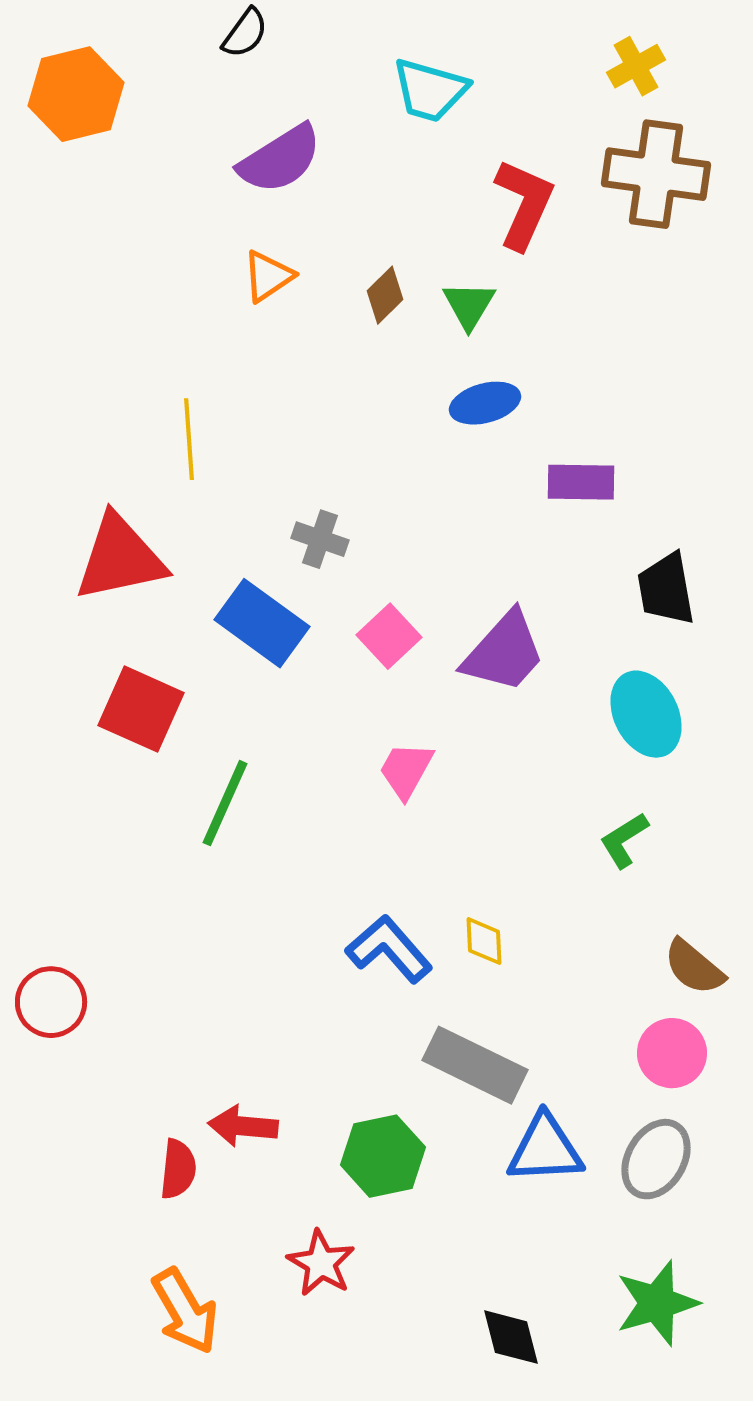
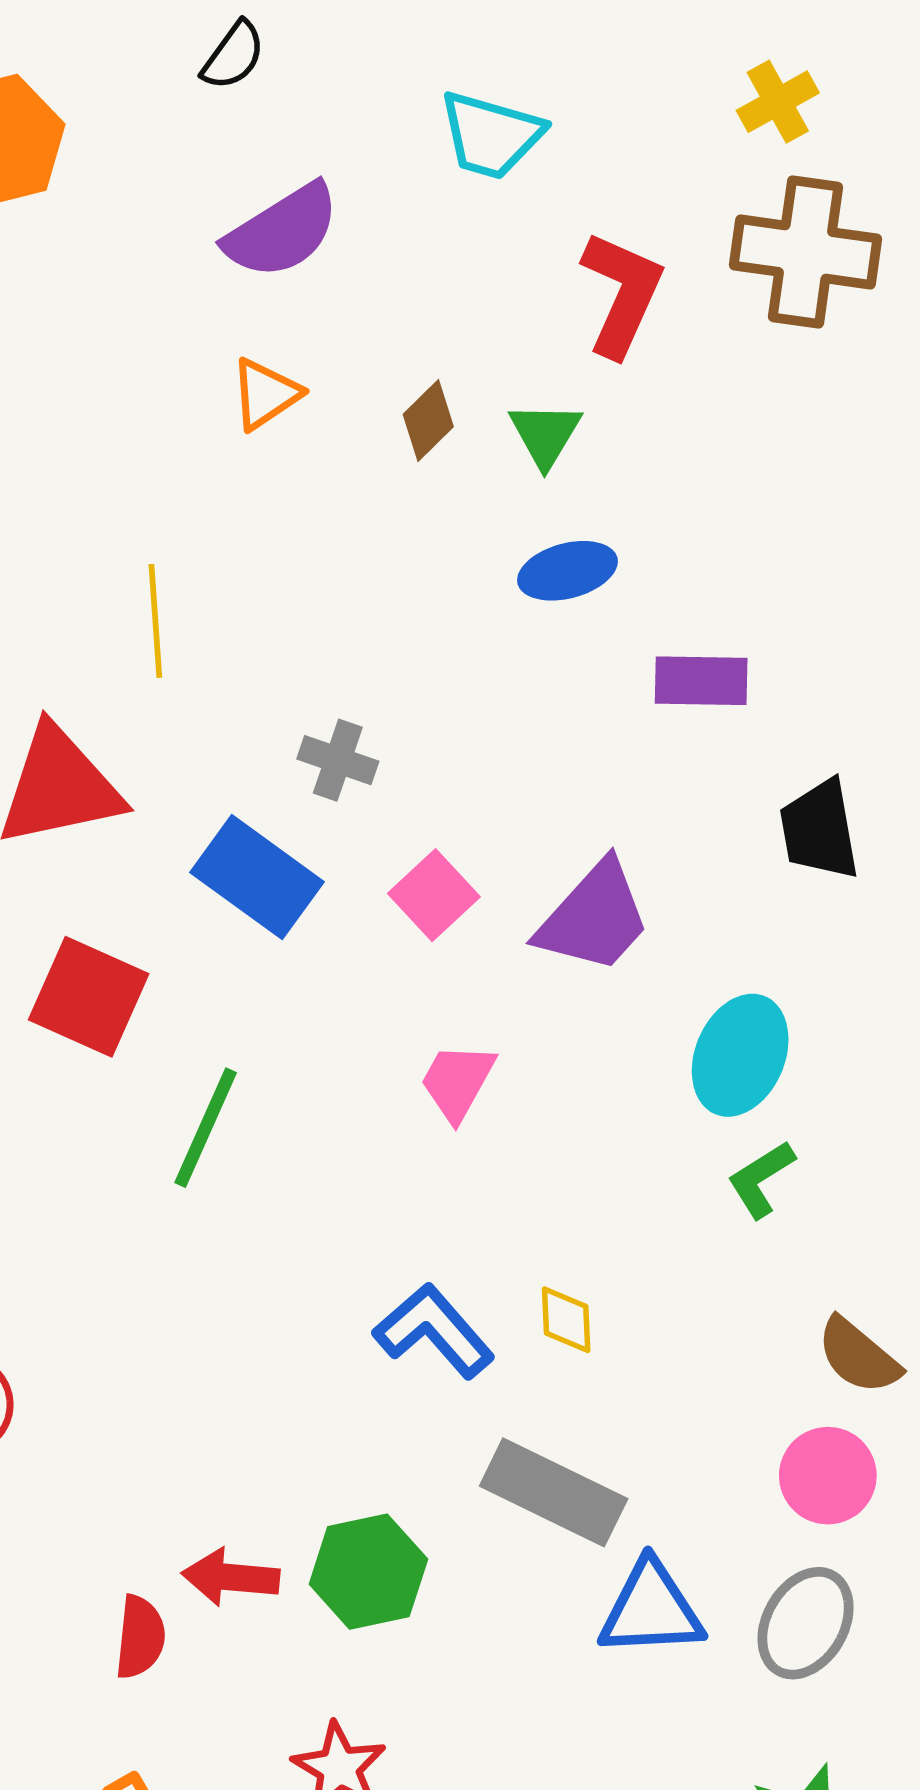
cyan ellipse: (646, 714) -> (740, 1055), moved, turned 50
green hexagon: (383, 1156) -> (368, 1572), moved

